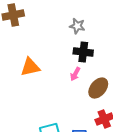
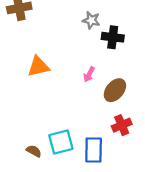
black cross: (83, 52) -> (113, 37), moved

